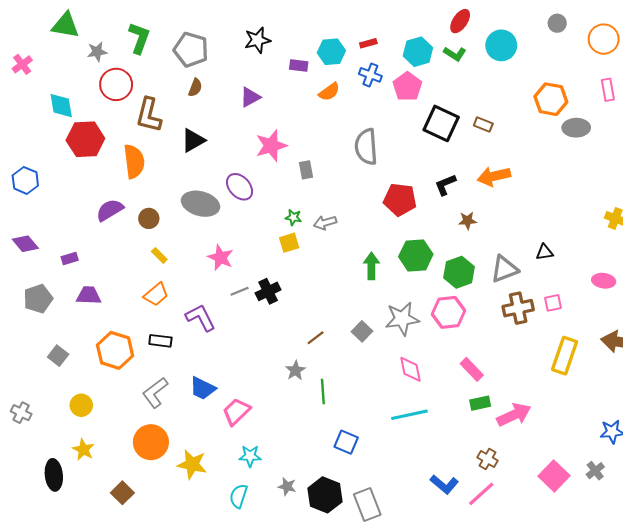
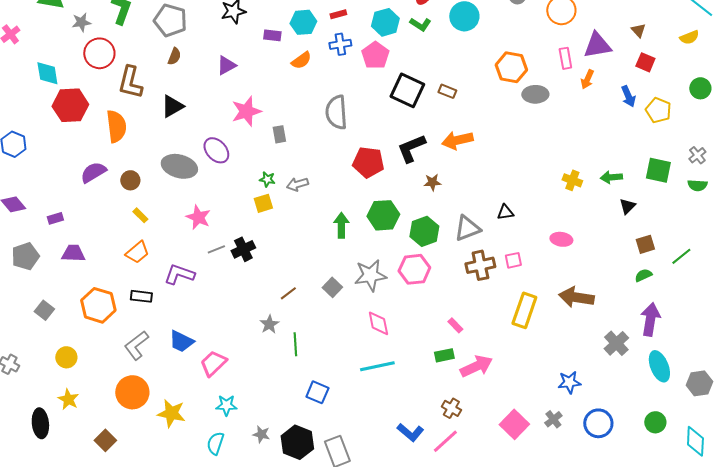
blue cross: (370, 75) -> (340, 44), turned -30
black L-shape: (445, 185) -> (411, 148), size x1.4
purple L-shape: (201, 318) -> (179, 274), turned -44
pink rectangle: (472, 369) -> (455, 325), moved, size x0.7

